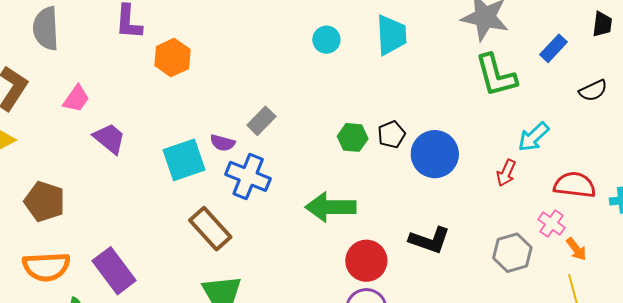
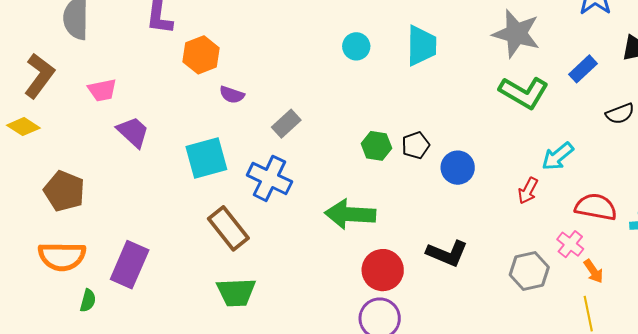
green L-shape: (496, 75) -> (524, 93), turned -48
pink trapezoid: (76, 99) -> (102, 90), turned 40
purple semicircle: (222, 143) -> (232, 95), moved
blue circle: (435, 154) -> (458, 168), size x0.7
purple rectangle: (114, 271) -> (130, 265), turned 57

